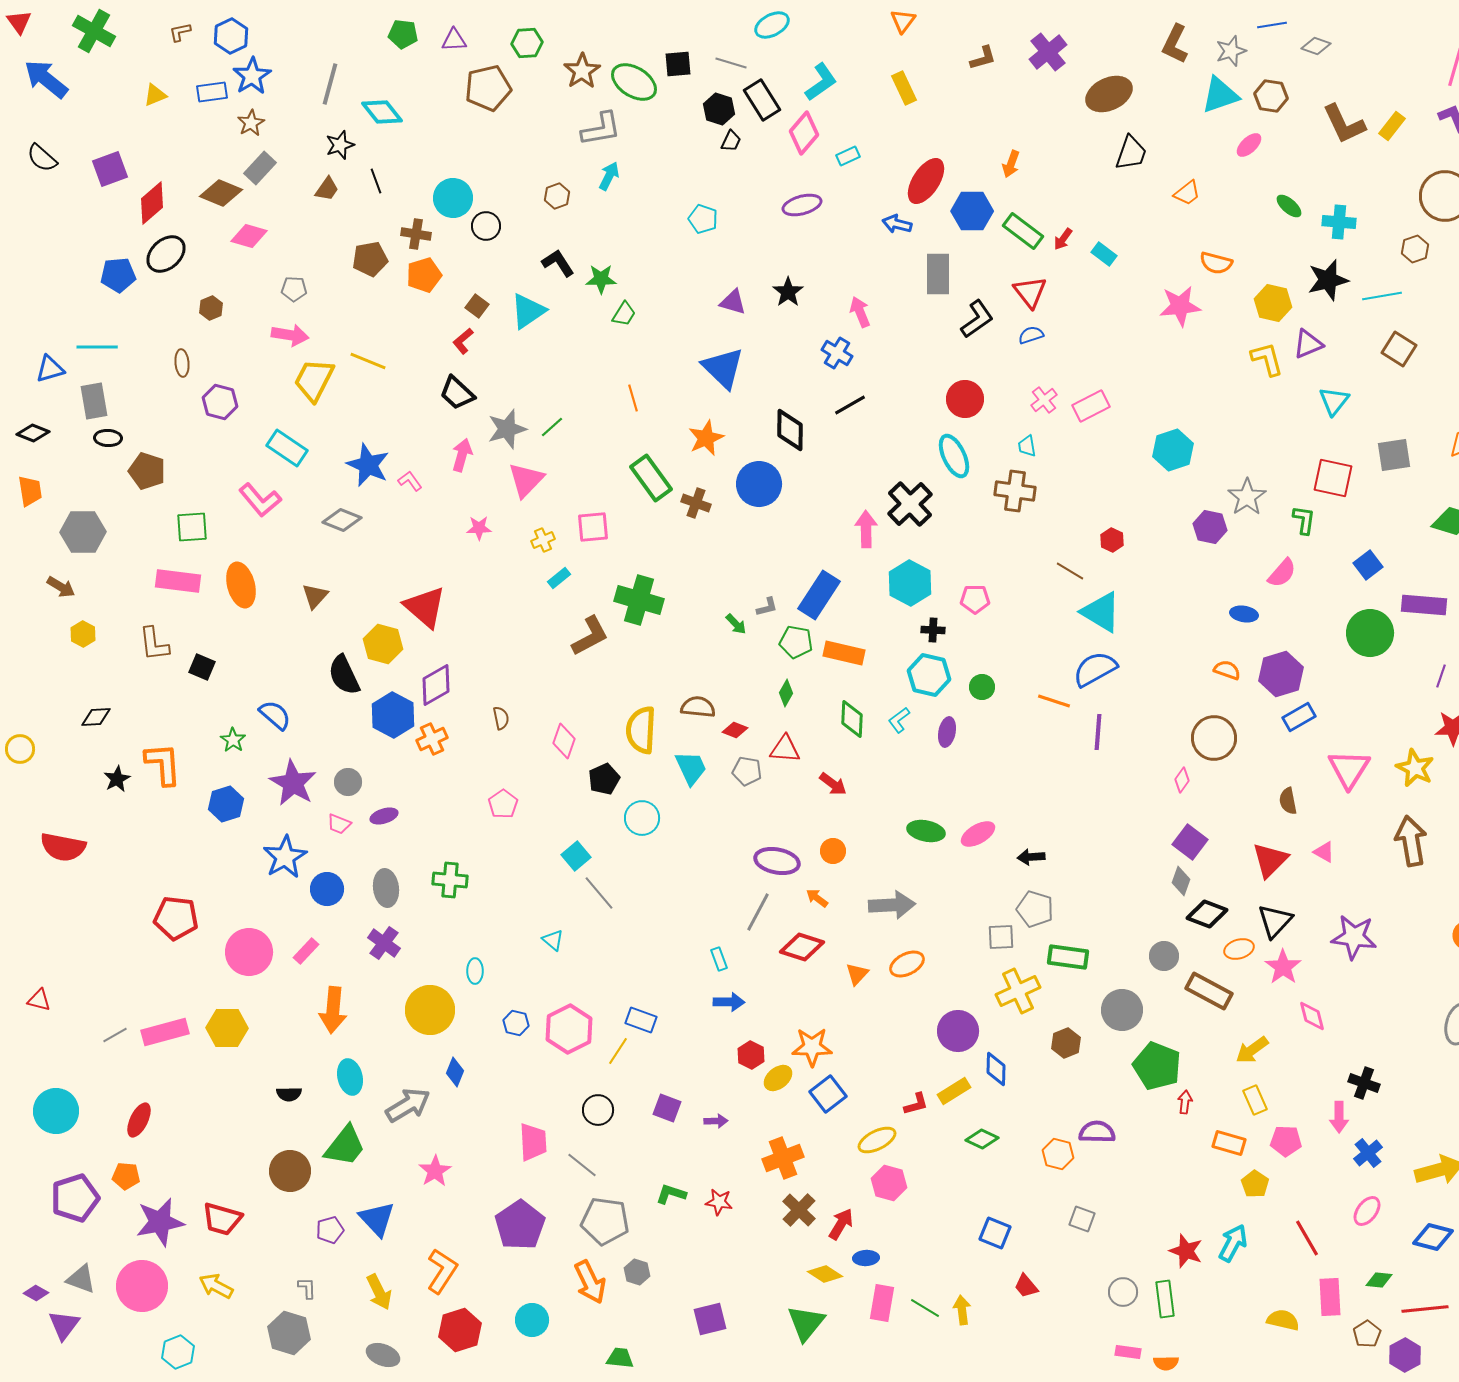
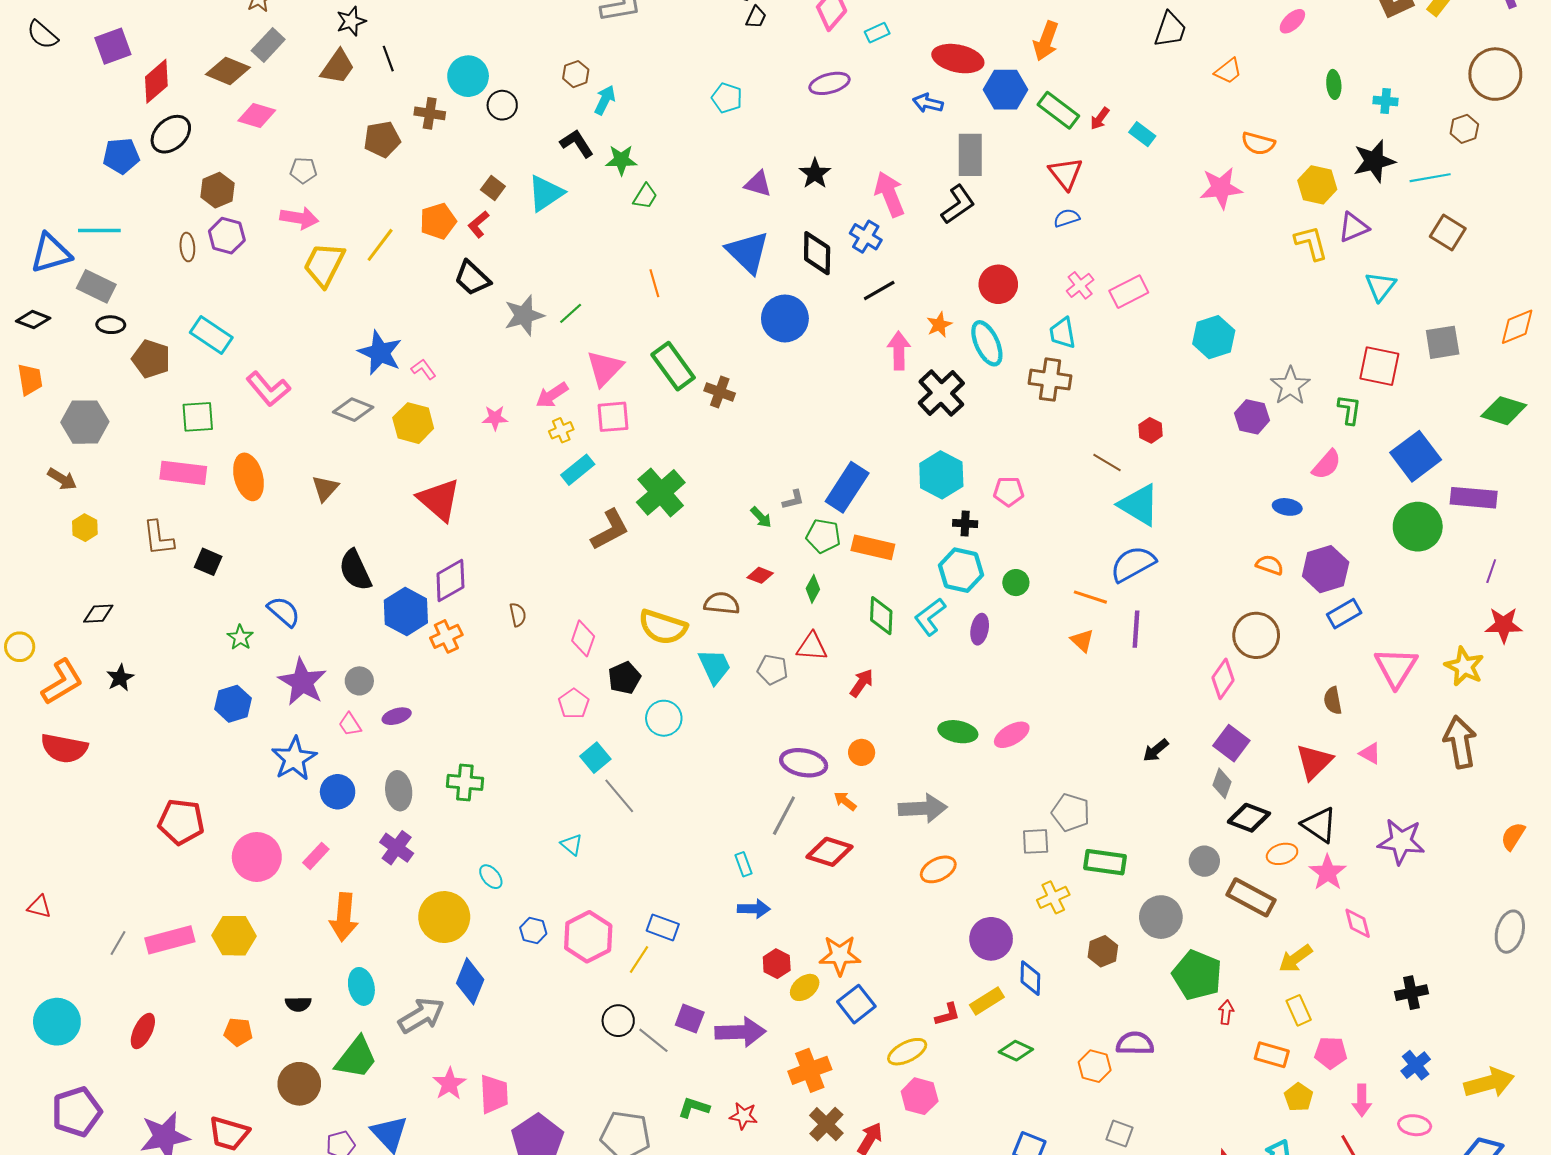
orange arrow: (1011, 164) -> (1046, 41), size x1.4
cyan arrow: (609, 176) -> (605, 100), moved
red ellipse: (926, 181) -> (958, 59), turned 69
brown trapezoid: (327, 189) -> (338, 67), size x1.4
green ellipse: (1289, 206) -> (1334, 84), turned 44
cyan cross: (1339, 222) -> (1386, 101), size x0.7
orange pentagon: (424, 275) -> (438, 221), moved
brown hexagon: (211, 308) -> (217, 190), size x1.4
pink arrow: (860, 312) -> (890, 194), size x1.4
black L-shape: (977, 319) -> (958, 205), moved
yellow line: (368, 361) -> (380, 245), turned -75
blue triangle: (50, 369) -> (51, 253), size x1.4
gray rectangle: (94, 401) -> (96, 286), turned -54
purple hexagon: (220, 402) -> (227, 236), moved
black diamond: (790, 430) -> (817, 253), moved
orange star: (706, 438) -> (939, 325), moved, size x0.7
cyan trapezoid: (1027, 446) -> (1062, 333), size x1.4
cyan rectangle: (287, 448) -> (211, 335), moved
pink arrow: (462, 455) -> (552, 395), moved, turned -140
pink triangle: (526, 480) -> (605, 368), moved
blue circle: (759, 484) -> (785, 318), moved
pink arrow: (866, 529) -> (899, 351), moved
blue square: (1368, 565) -> (1416, 456), size x1.6
cyan rectangle: (559, 578) -> (578, 470), size x1.4
green cross: (639, 600) -> (661, 492), turned 33
yellow hexagon: (383, 644) -> (413, 423), moved
cyan L-shape: (899, 720) -> (930, 617), size x1.4
yellow semicircle: (641, 730) -> (663, 627), turned -75
red diamond: (735, 730) -> (760, 575), moved
orange L-shape: (163, 764) -> (62, 682), moved, turned 63
pink diamond: (1182, 780) -> (1223, 679), size x1.5
red arrow: (833, 784) -> (862, 683), turned -92
pink pentagon: (503, 804) -> (574, 704), moved
pink trapezoid: (339, 824) -> (350, 724), turned 35
black arrow: (1031, 857) -> (1156, 750), moved, turned -36
black triangle: (1275, 921) -> (1319, 825), turned -39
cyan ellipse: (475, 971) -> (491, 877), turned -40
orange triangle: (857, 974) -> (1082, 641), moved, turned -30
yellow cross: (1018, 991) -> (1053, 897), size x0.7
gray line: (115, 1035) -> (118, 943), turned -30
blue diamond: (455, 1072) -> (470, 981), size x1.5
black cross: (1364, 1083) -> (1411, 993), turned -32
pink arrow: (1339, 1117) -> (1362, 1100), moved
purple arrow: (716, 1121) -> (740, 1032), size x2.0
pink trapezoid: (533, 1142) -> (494, 1094), moved
gray line: (582, 1165) -> (653, 1040), moved
orange pentagon: (126, 1176) -> (238, 1032), moved
pink ellipse: (1367, 1211) -> (1415, 1125), turned 60

